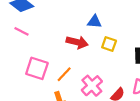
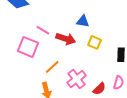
pink line: (21, 31) -> (43, 30), moved
pink square: (37, 68) -> (28, 47), moved

